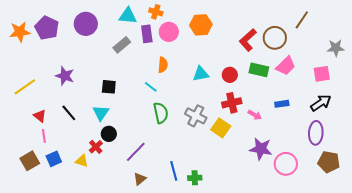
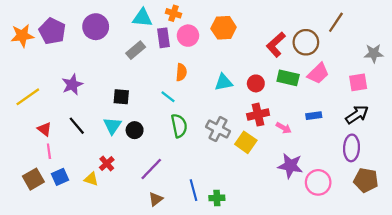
purple star: (65, 76) -> (72, 85), turned 30
black circle: (109, 134) -> (135, 130), moved

